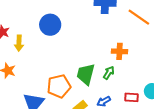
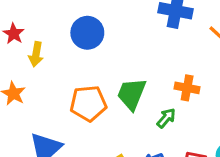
green trapezoid: (86, 74) -> (132, 94), moved
orange pentagon: (59, 86) -> (88, 103), moved

